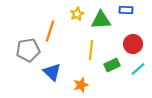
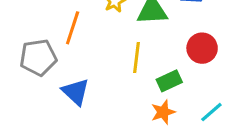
cyan line: (138, 69) -> (211, 112), moved
orange star: (81, 85) -> (163, 112), moved

